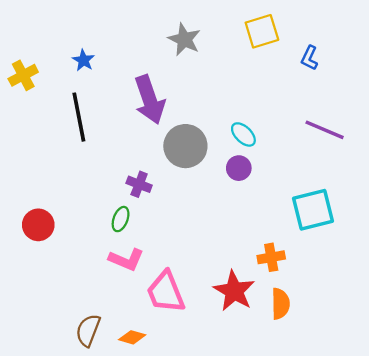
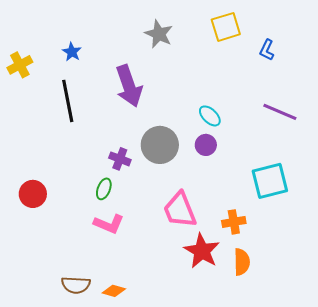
gray circle: (185, 146) -> (160, 145), moved
pink trapezoid: (166, 292) -> (180, 210), moved
brown semicircle: (88, 330) -> (76, 285), turned -108

